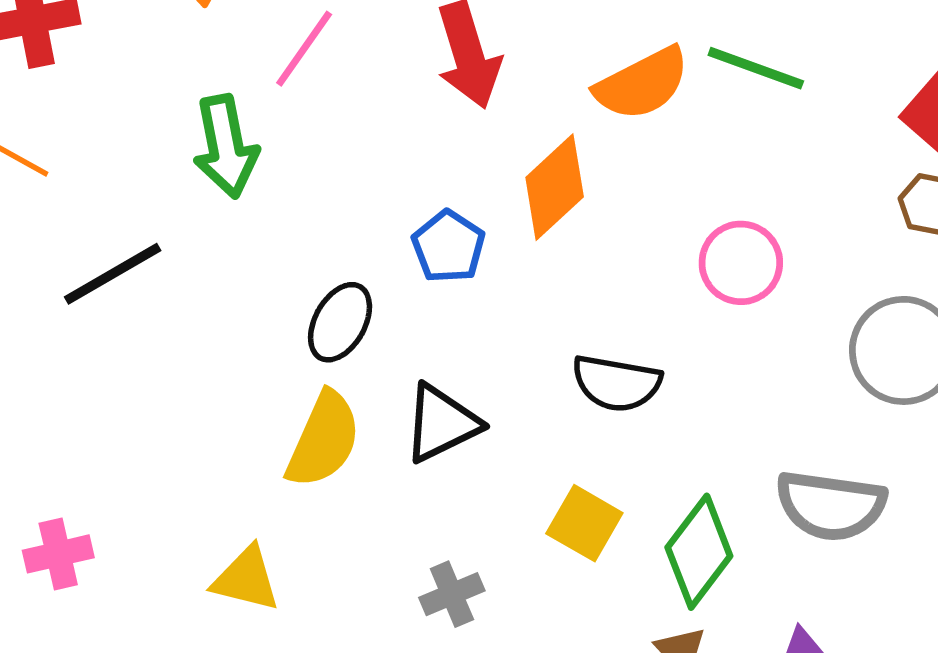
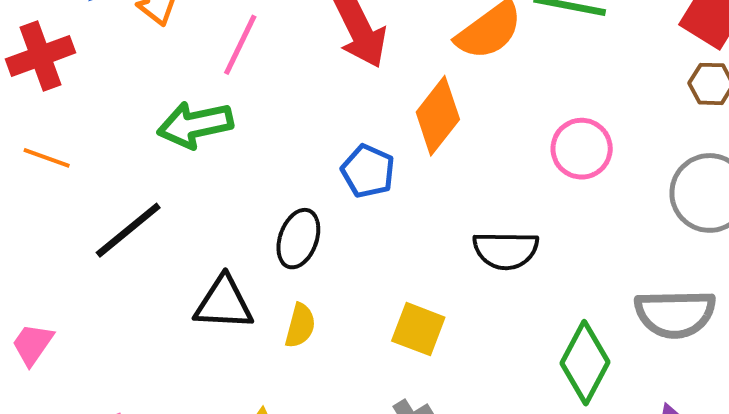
green arrow: (226, 146) -> (195, 125), turned 98
black triangle: (442, 423) -> (224, 303), moved, turned 38
yellow semicircle: (324, 440) -> (300, 326), size x0.6
yellow square: (584, 523) -> (418, 329), moved

